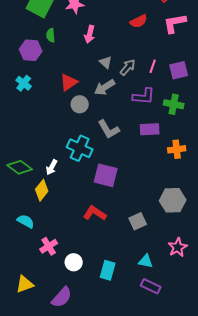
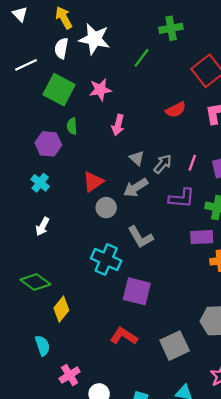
purple rectangle: (150, 129) -> (202, 237), moved
white arrow: (52, 167) -> (42, 226), moved
cyan semicircle: (26, 221) -> (42, 346), turned 42
gray square: (138, 221) -> (175, 346), size x1.4

